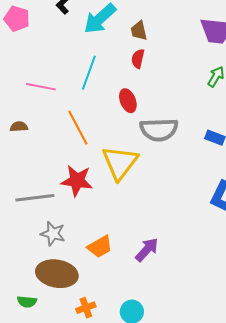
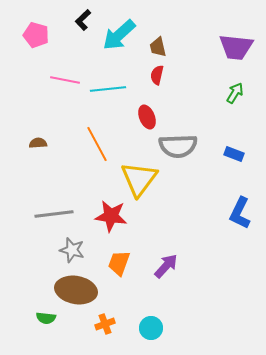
cyan line: (89, 73) -> (108, 89), turned 64
pink line: (41, 87) -> (65, 80), moved
red star: (77, 181) -> (111, 216), moved
orange trapezoid: (100, 247) -> (119, 263), turned 140

